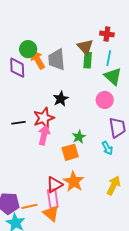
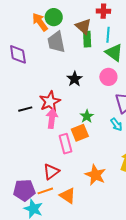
green circle: (28, 49) -> (54, 17), moved
orange arrow: (38, 60) -> (40, 22), moved
black star: (61, 99) -> (75, 79), moved
orange star: (74, 182) -> (95, 175), moved
red triangle: (54, 185) -> (51, 172), moved
pink rectangle: (53, 199) -> (65, 144), moved

